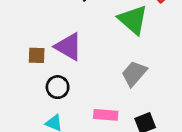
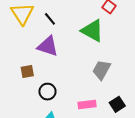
purple triangle: (68, 47) -> (48, 46), moved

